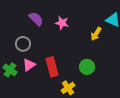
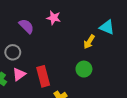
pink star: (62, 23) -> (54, 18), moved
green circle: (87, 67) -> (84, 69), moved

